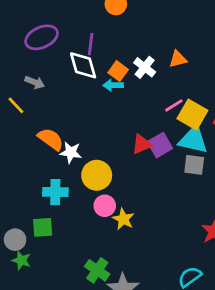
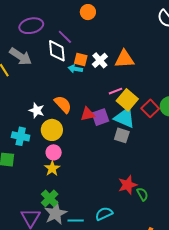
purple line: (91, 44) -> (65, 37), turned -63
orange triangle: (178, 59) -> (124, 59), size x1.5
orange square: (118, 71) -> (81, 59), turned -32
gray arrow: (35, 82) -> (21, 56), size x1.6
orange semicircle: (51, 139) -> (63, 104), moved
yellow star: (123, 219) -> (52, 168), moved
green cross: (97, 270) -> (50, 198), moved

